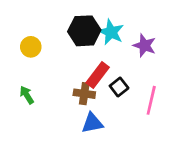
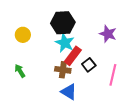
cyan star: (111, 32) -> (65, 43), moved
blue triangle: (92, 123) -> (69, 92), turned 42

